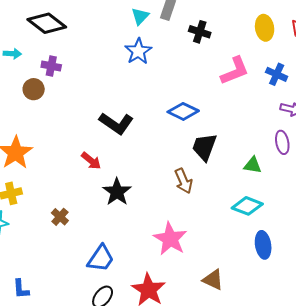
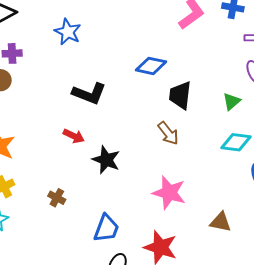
blue star: (138, 51) -> (68, 32), moved
green triangle: (253, 165) -> (232, 101), turned -36

